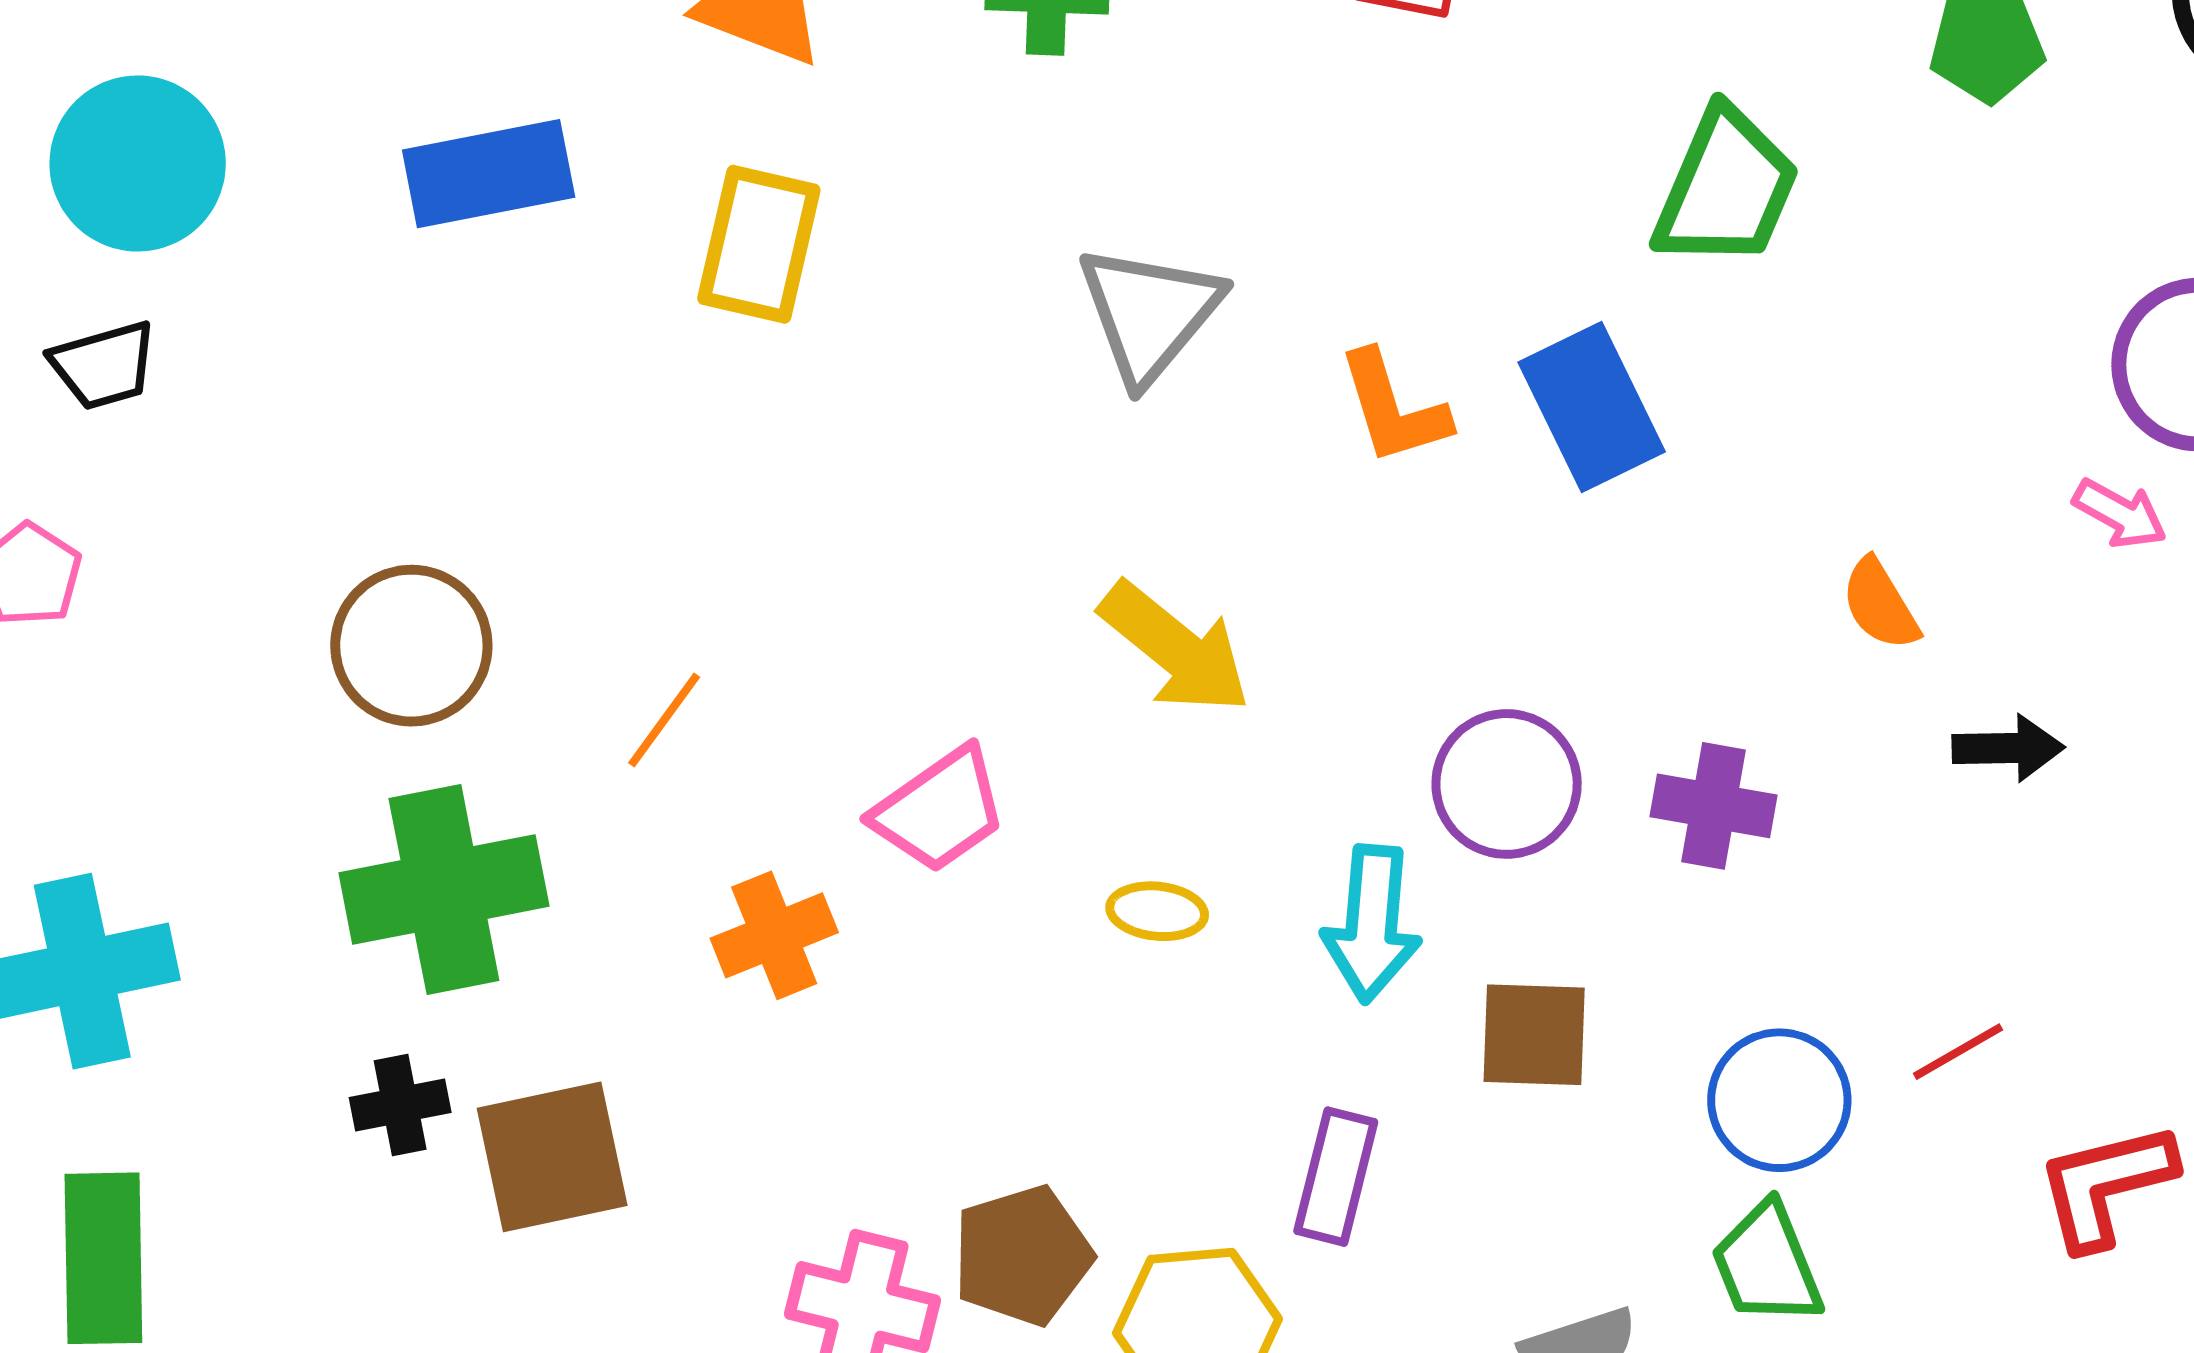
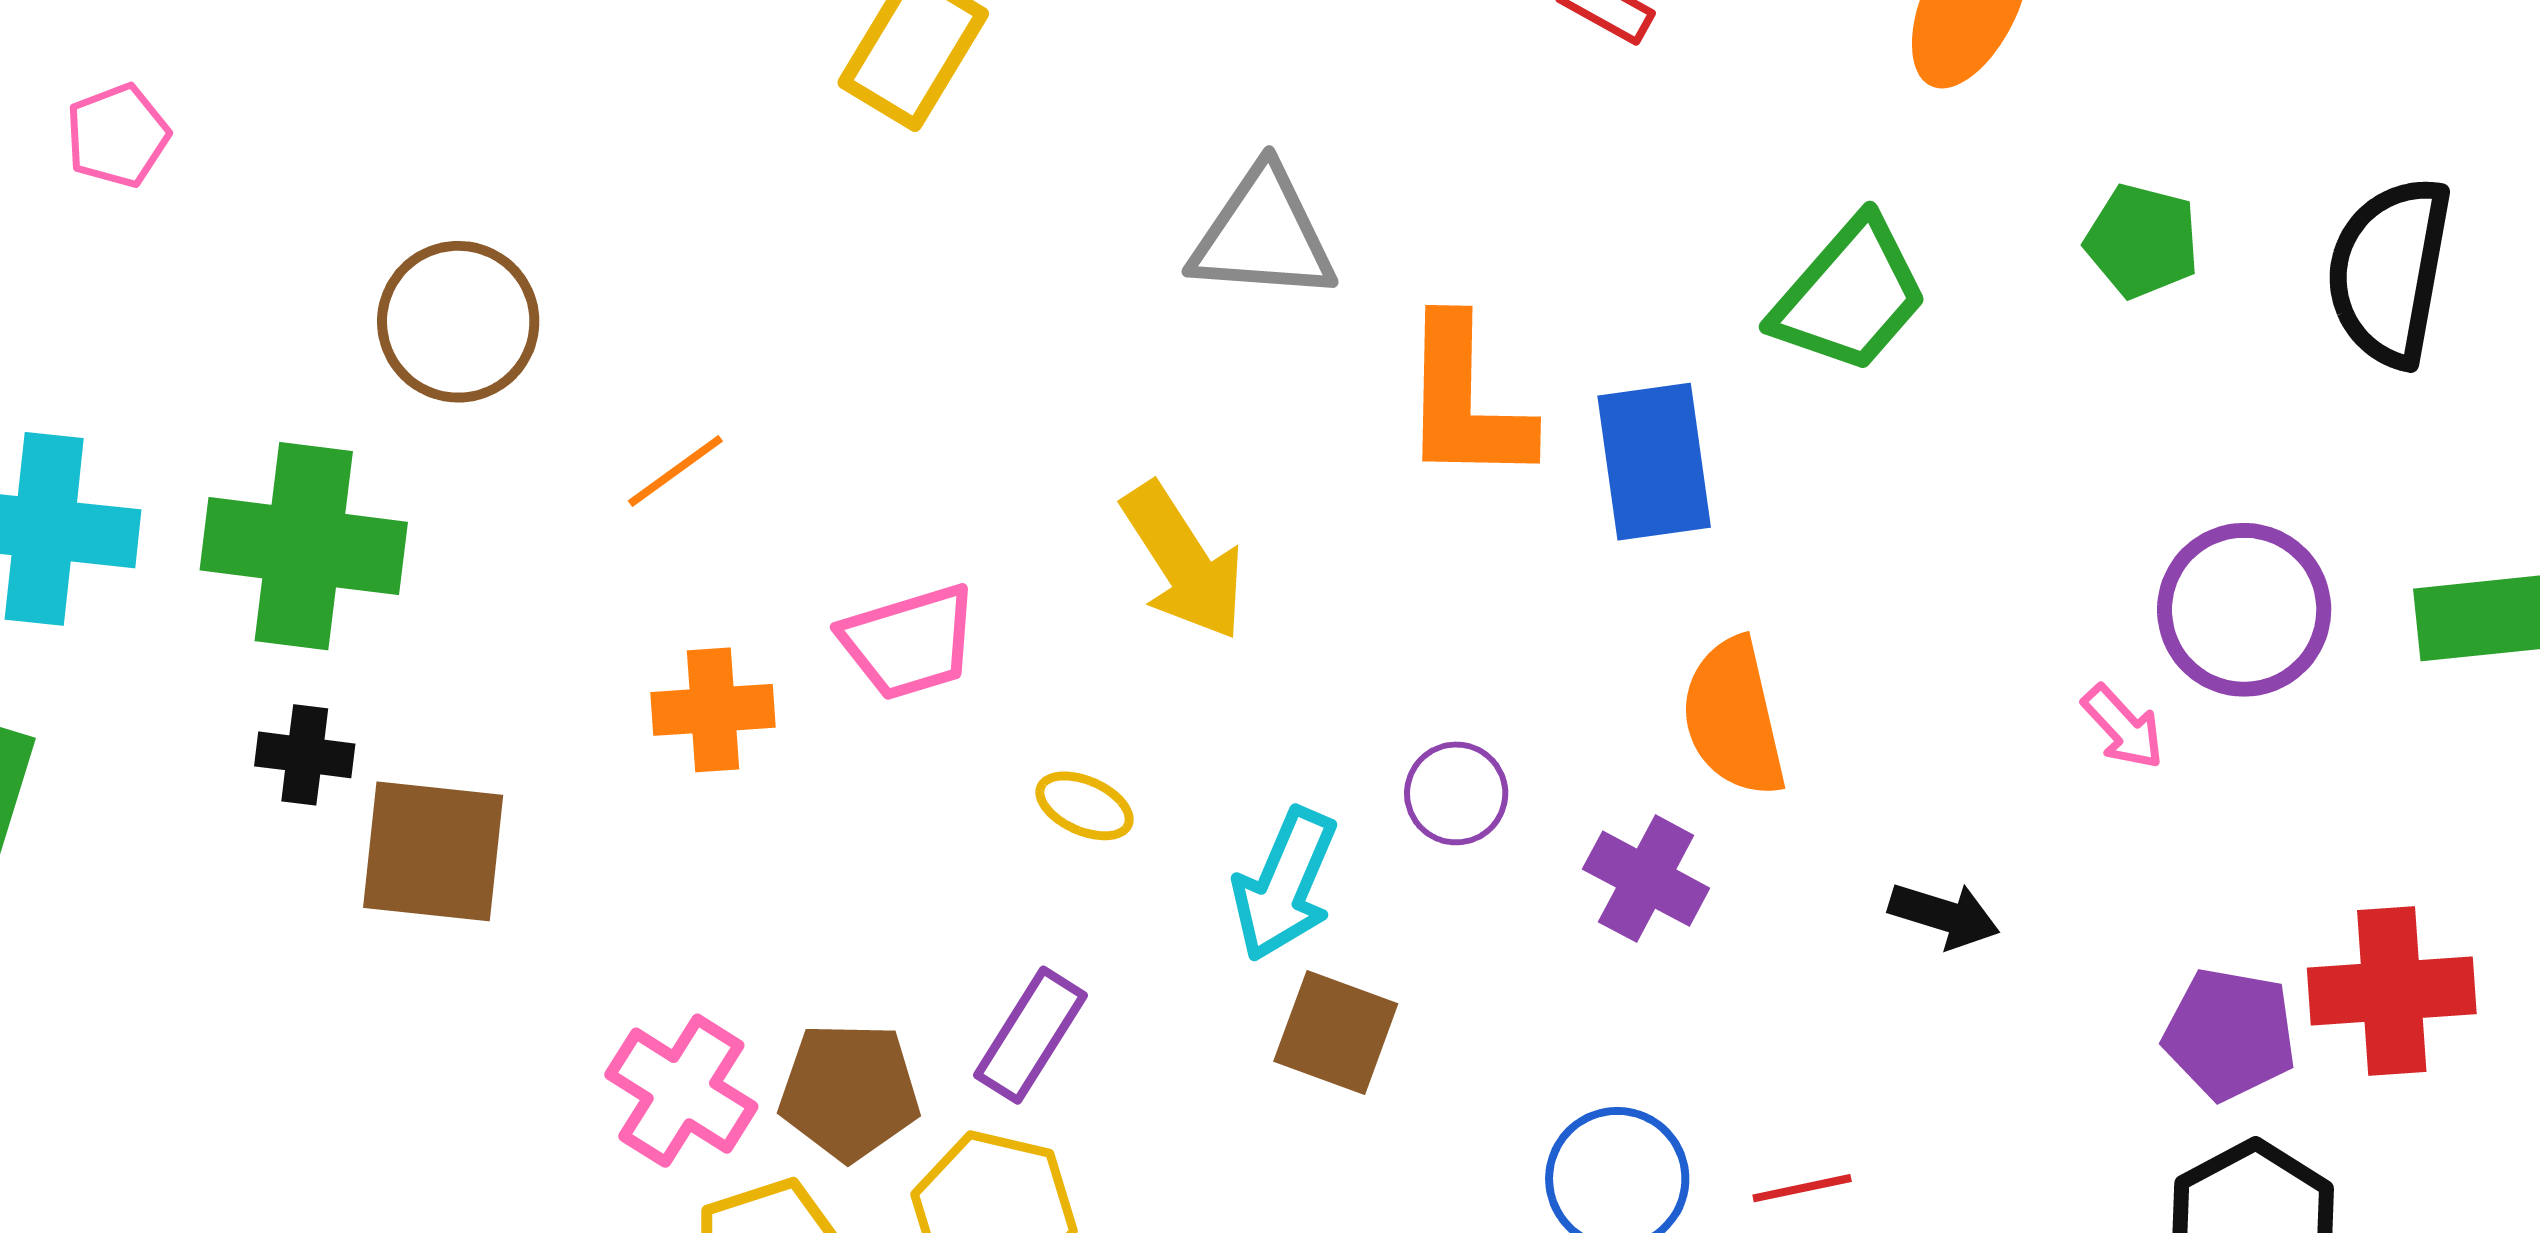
gray triangle: (1149, 313) -> (1263, 235), turned 36
orange L-shape: (1393, 408) -> (1465, 401), size x1.4
orange semicircle: (1880, 604) -> (1734, 717), moved, size x1.6
purple circle: (1507, 784) -> (1456, 793), size x0.7
green cross: (444, 890) -> (304, 546), moved
brown square: (1534, 1035) -> (1336, 1032), moved
purple rectangle: (1336, 1177) -> (1031, 1035), moved

